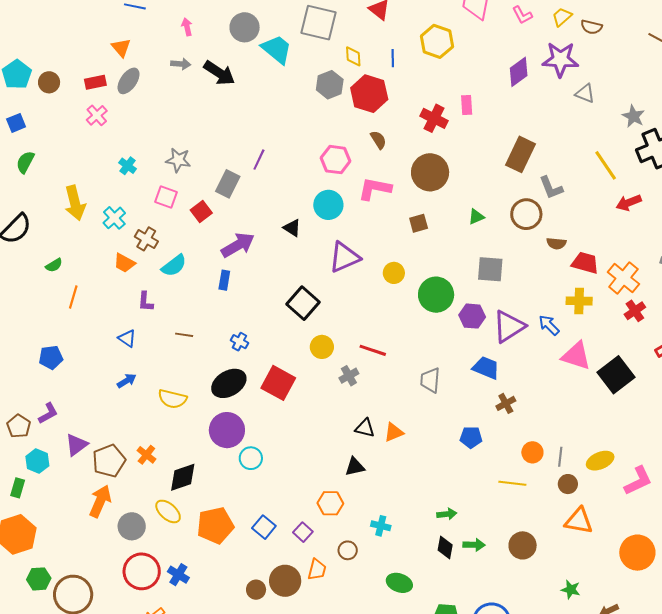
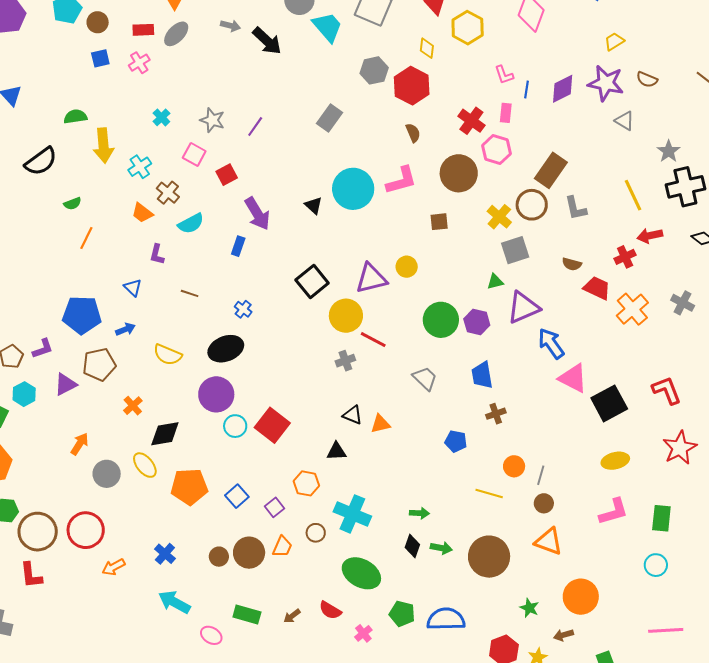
pink L-shape: (522, 15) -> (504, 75), moved
brown semicircle: (591, 27) -> (647, 79), moved
yellow hexagon: (437, 41) -> (468, 28), moved
yellow diamond: (353, 56) -> (427, 48), moved
blue line: (393, 58) -> (527, 90), moved
blue square: (16, 123) -> (100, 58), moved
purple line: (259, 160) -> (255, 127), moved
pink hexagon: (336, 160) -> (497, 150), moved
green semicircle: (25, 162) -> (75, 117), moved, turned 45
gray rectangle: (228, 184) -> (329, 118), moved
pink L-shape: (375, 189) -> (401, 180), turned 144
cyan circle: (328, 205) -> (353, 189), size x1.4
brown circle: (526, 214) -> (532, 205), moved
green triangle: (476, 217) -> (495, 282), moved
purple arrow: (238, 245) -> (257, 214), turned 80
purple triangle: (344, 257) -> (371, 278), moved
gray square: (490, 269) -> (515, 250), moved, turned -32
green circle: (436, 295) -> (441, 320), moved
yellow cross: (579, 301) -> (499, 217), moved, turned 30
red cross: (635, 311) -> (625, 257), moved
blue arrow: (549, 325) -> (551, 343), size x1.4
purple triangle: (509, 326) -> (523, 308), moved
yellow circle: (322, 347) -> (346, 316), moved, size x1.4
blue pentagon: (51, 357) -> (82, 315), moved, size x1.6
blue trapezoid: (486, 368) -> (482, 375), turned -132
gray trapezoid: (430, 380) -> (425, 378), turned 120
red square: (278, 383) -> (272, 425), moved
brown pentagon: (109, 461) -> (99, 364), moved
yellow ellipse: (600, 461) -> (615, 461), moved
orange arrow: (100, 501) -> (80, 444), size x0.7
cyan cross: (381, 526) -> (352, 514), size x1.8
brown circle: (523, 545) -> (489, 557), size x1.5
orange circle: (637, 553) -> (581, 597), moved
red circle: (142, 571) -> (86, 530), moved
blue cross: (178, 575) -> (165, 554), moved
green ellipse: (399, 583) -> (361, 573), size x1.5

